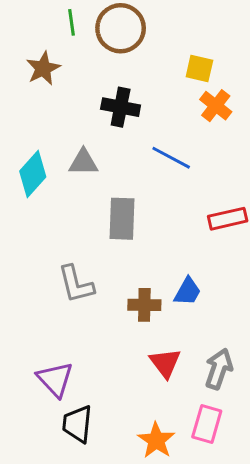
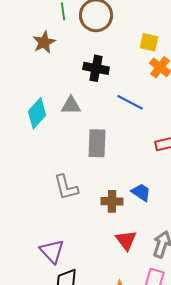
blue trapezoid: (187, 292) -> (141, 192), turned -85

